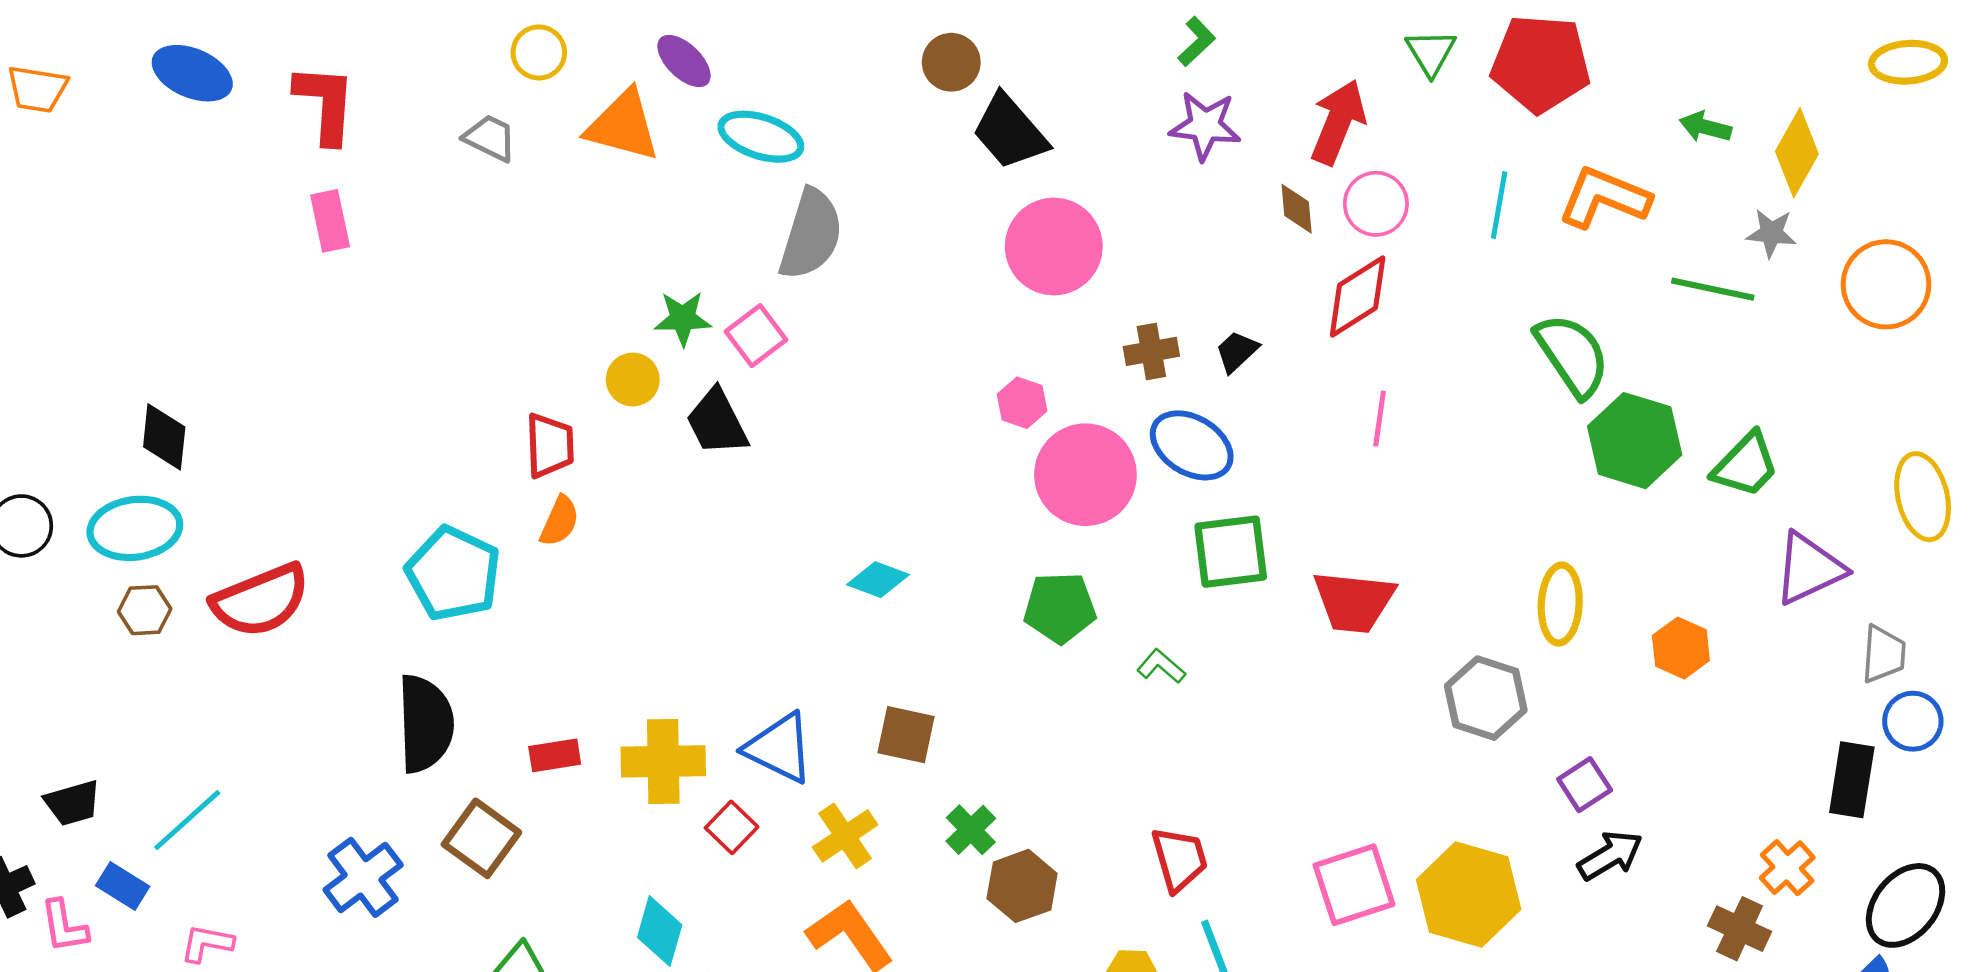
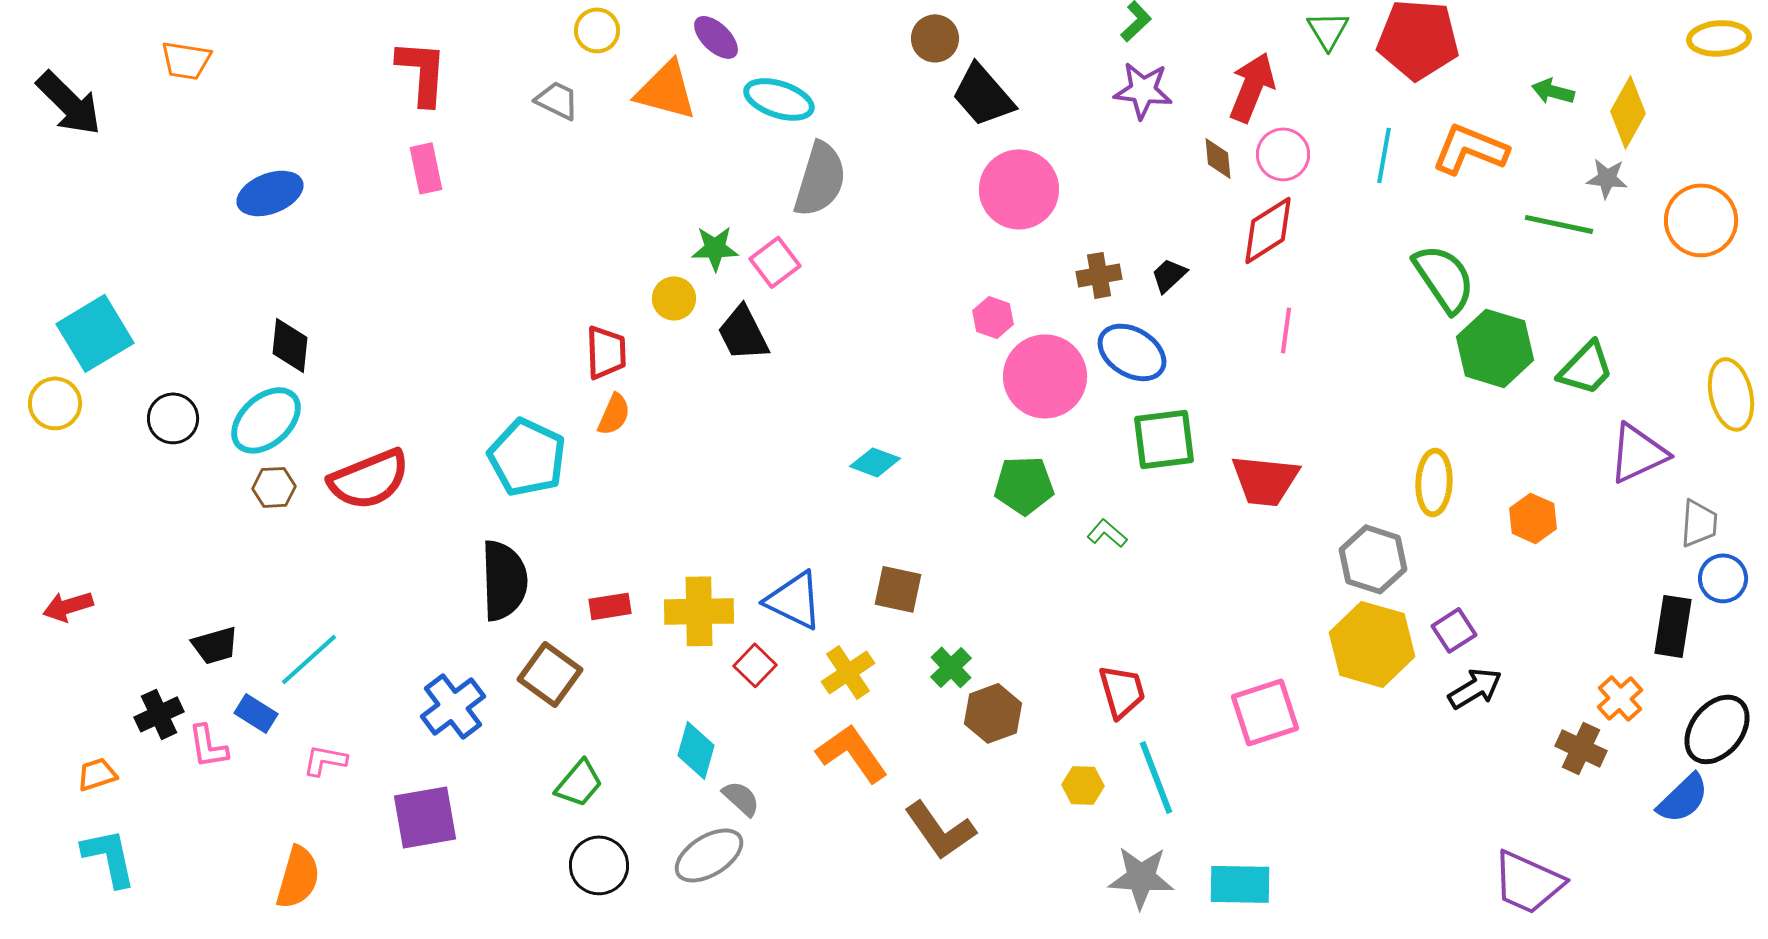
blue ellipse: (192, 73) -> (270, 193), moved, turned -44
cyan ellipse: (135, 528) -> (266, 420), turned -34
yellow hexagon: (1469, 894) -> (1372, 644), moved

